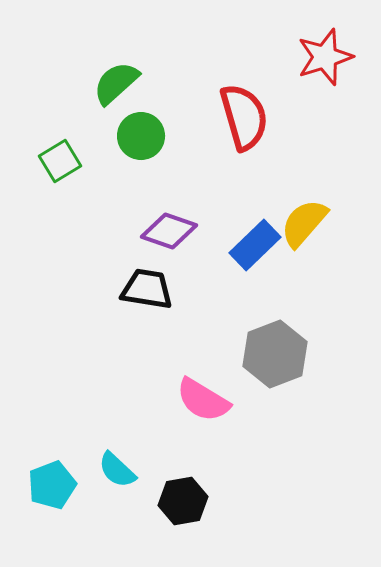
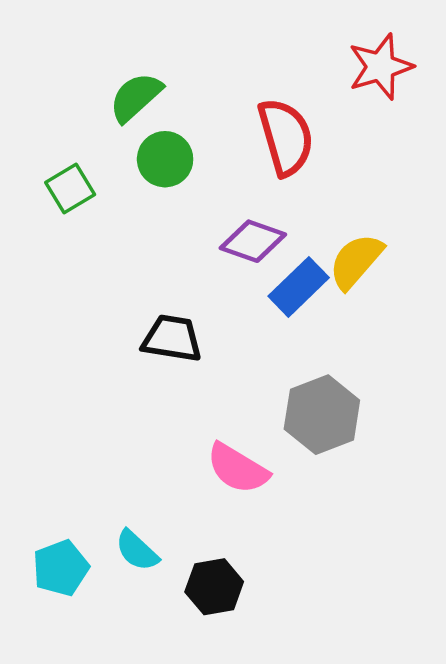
purple diamond: (169, 231) -> (253, 241), moved

